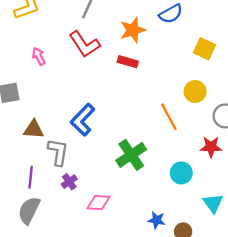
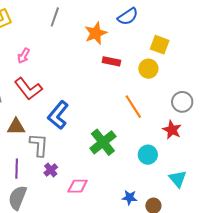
red L-shape: (84, 44) -> (28, 89), moved
pink arrow: (39, 56) -> (24, 56), moved, turned -119
red rectangle: (128, 62) -> (111, 61), moved
yellow circle: (195, 92) -> (148, 69), moved
red star: (211, 147) -> (172, 130), turned 30

